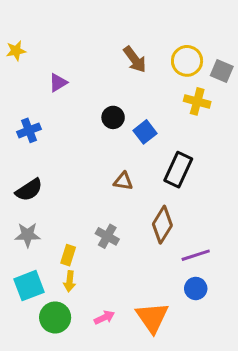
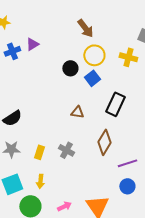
yellow circle: (187, 61) -> (94, 55), moved
blue cross: (29, 130) -> (12, 51), moved
yellow rectangle: (68, 255) -> (39, 152), moved

